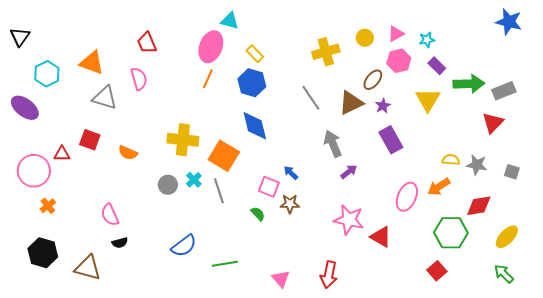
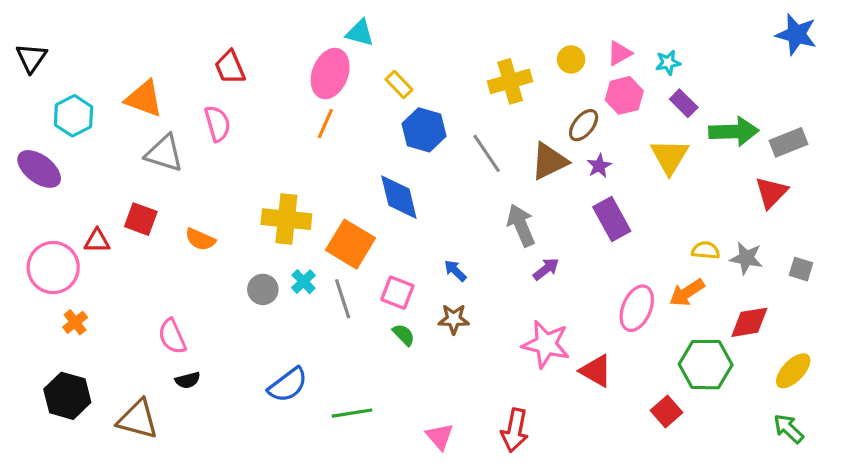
blue hexagon: (252, 83) -> (424, 130), moved
pink square: (269, 187) -> (397, 293), moved
red square: (437, 271) -> (666, 411), moved

